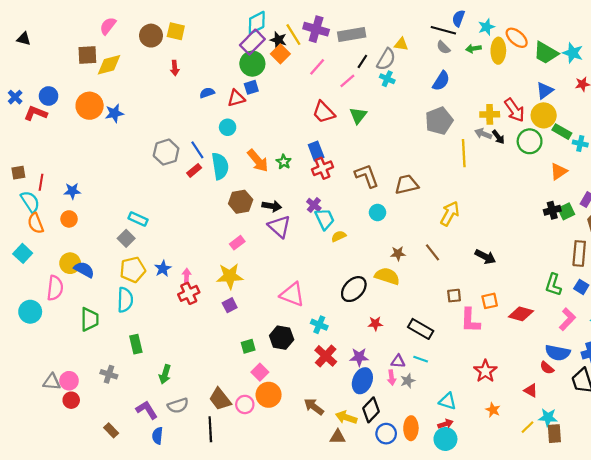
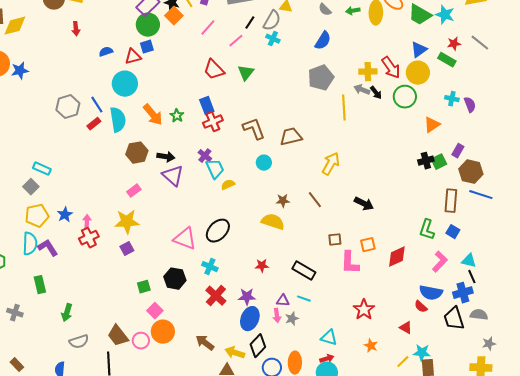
cyan circle: (228, 127) -> (125, 84), size x1.6
green rectangle: (562, 132) -> (447, 60), moved
black ellipse: (354, 289) -> (218, 231), moved
red diamond: (521, 314) -> (397, 257), turned -40
purple L-shape: (147, 410) -> (48, 248), moved

